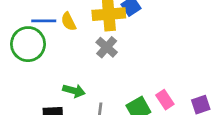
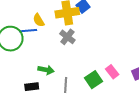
blue line: (44, 21) -> (28, 31), moved

